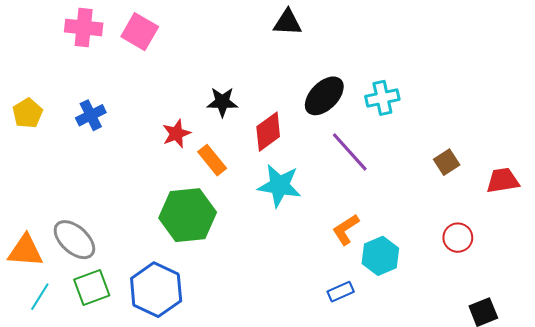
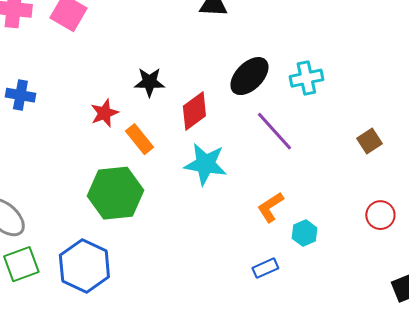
blue cross: (91, 115) -> (20, 95), turned 36
cyan hexagon: (380, 256) -> (304, 233), size x0.7

